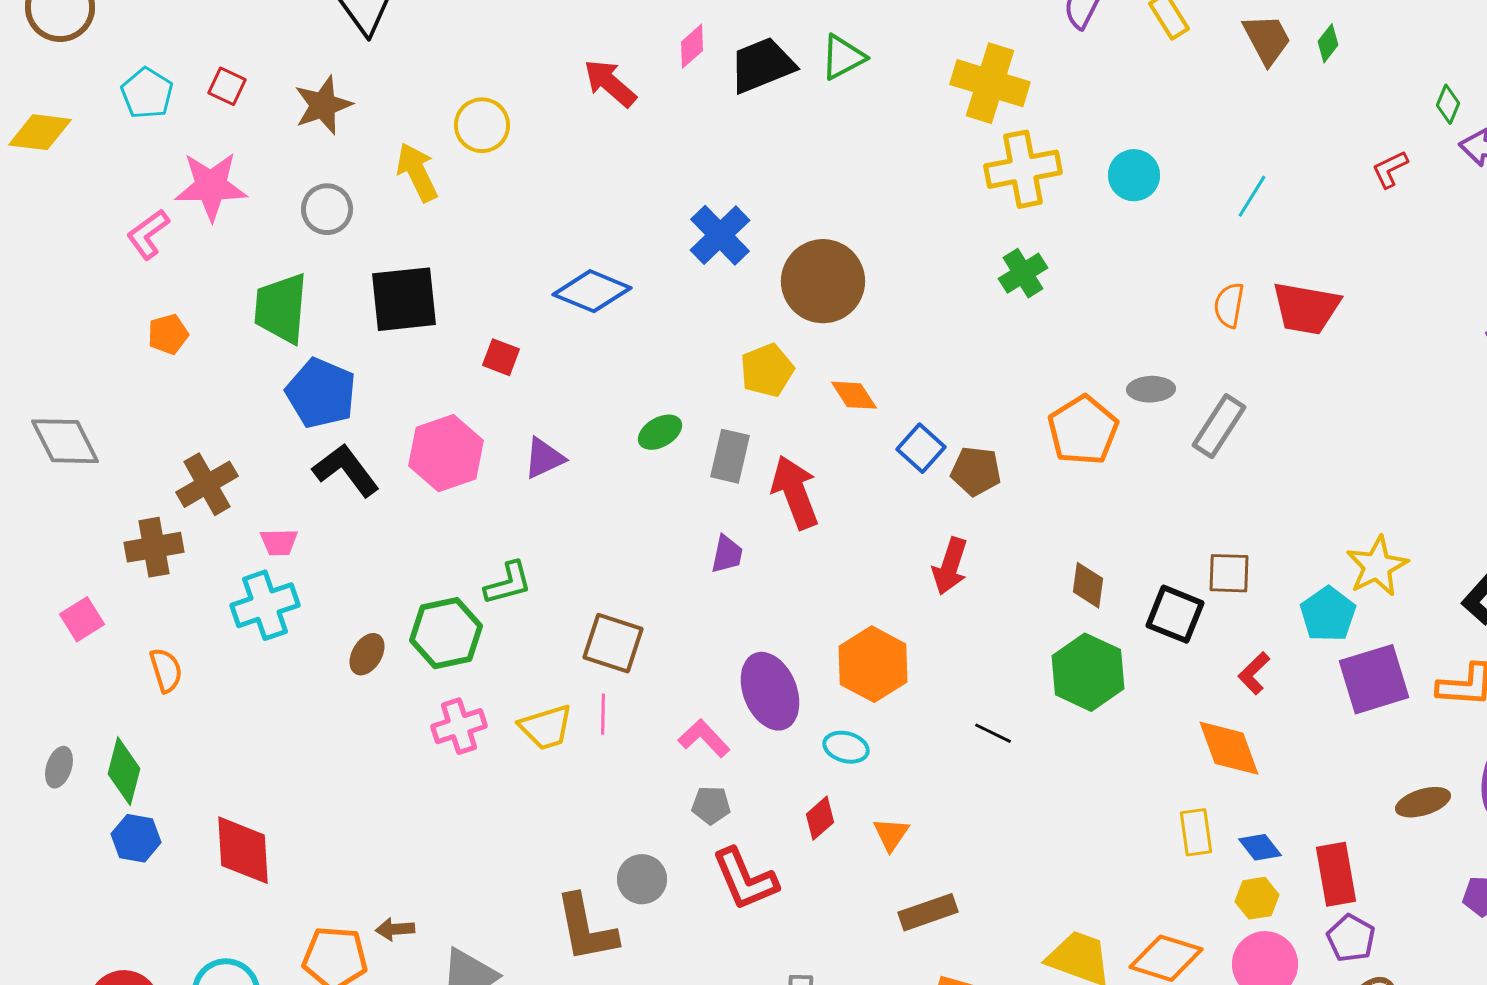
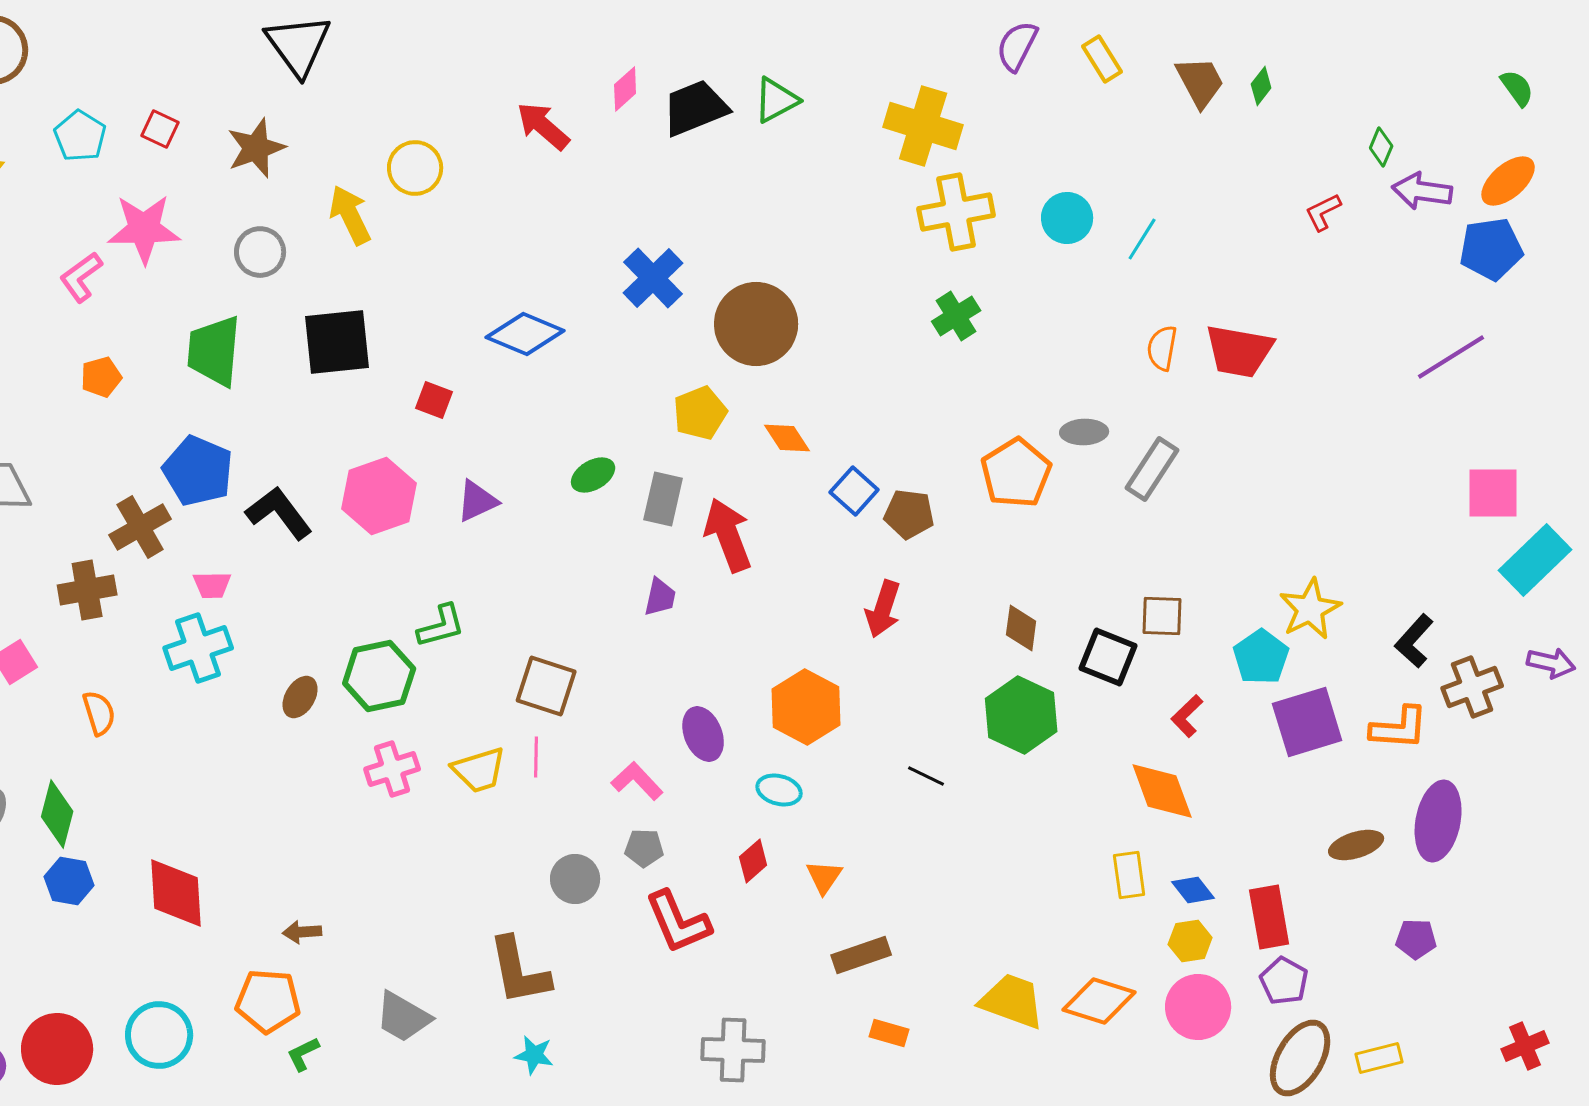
cyan line: (1252, 196) -> (1142, 239), moved
blue pentagon: (321, 393) -> (198, 471), moved
purple ellipse: (770, 691) -> (703, 734), size x0.7
gray circle: (642, 879) -> (575, 879), moved
brown arrow: (395, 929) -> (302, 932), moved

